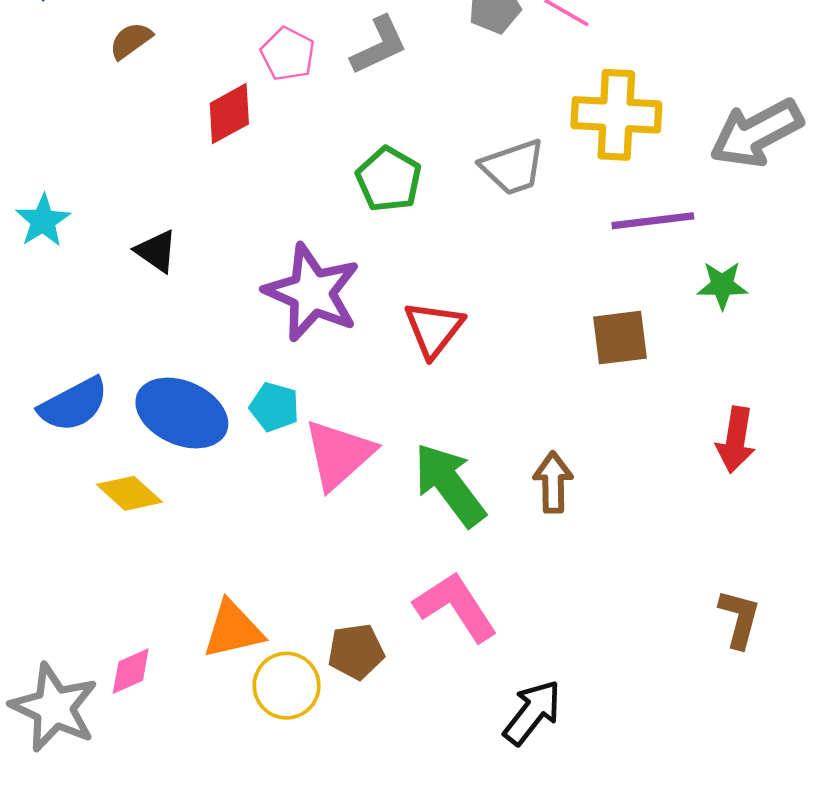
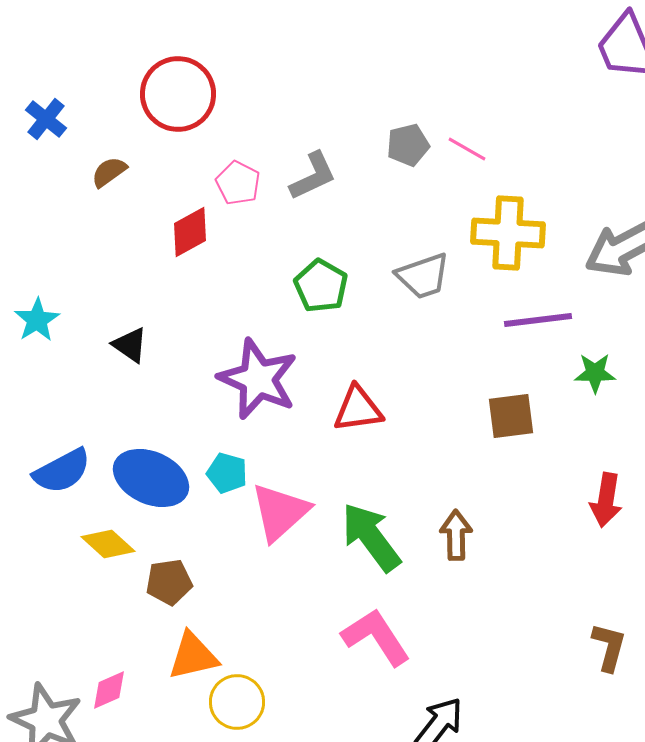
red triangle: (434, 329) -> (358, 409), turned 44
brown pentagon: (356, 652) -> (169, 582), moved

